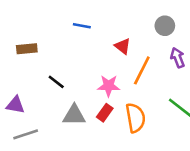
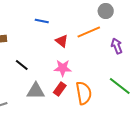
gray circle: (165, 26) -> (106, 11), moved
red triangle: (123, 46) -> (62, 41), moved
orange line: (142, 70) -> (89, 32), moved, turned 40

